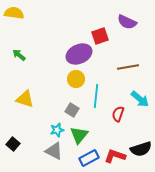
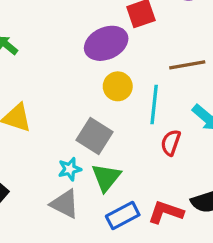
yellow circle: (76, 79) -> (118, 86), moved
cyan line: (96, 96) -> (154, 105), moved
gray square: (72, 110) -> (95, 136), size x1.5

